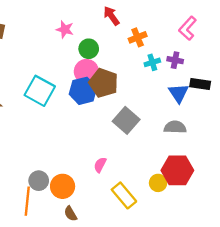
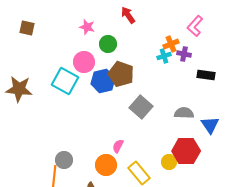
orange cross: (138, 37) -> (171, 44), moved
pink circle: (86, 71) -> (84, 62), moved
blue triangle: (179, 93) -> (210, 125), moved
orange circle: (63, 186) -> (106, 165), moved

